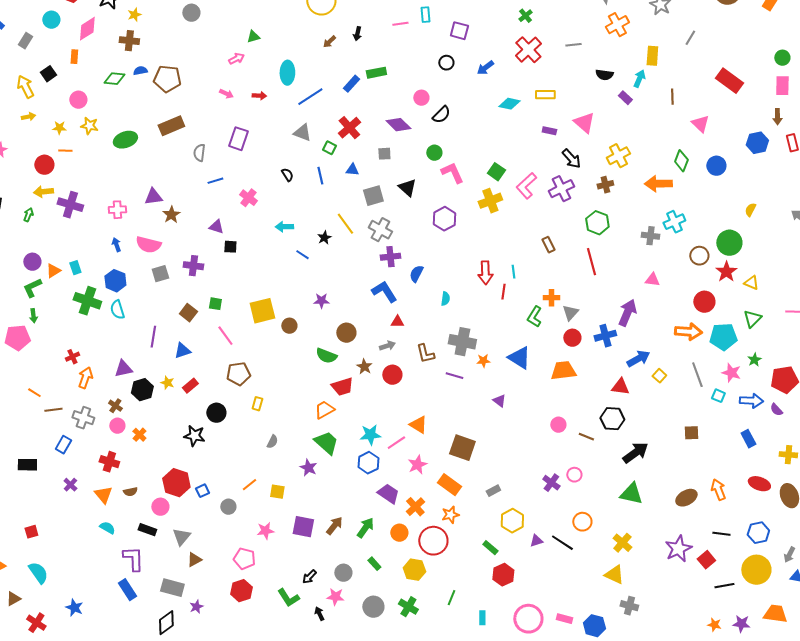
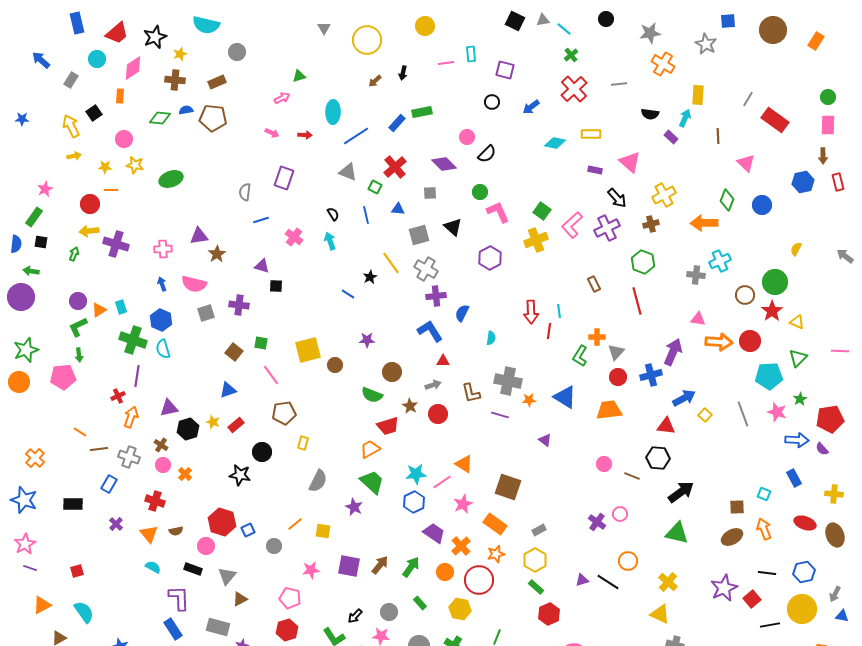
orange cross: (617, 25) -> (663, 64), turned -30
gray line: (690, 38) -> (748, 99), moved
brown rectangle: (171, 126) -> (217, 82), moved, size x0.7
cyan arrow: (284, 227) -> (330, 241), moved, turned 72
orange arrow: (688, 332) -> (719, 342), moved
purple line: (153, 337) -> (137, 376), moved
cyan square: (718, 396) -> (764, 494), moved
brown square: (691, 433) -> (737, 507), moved
gray semicircle: (272, 442) -> (318, 481), size x1.6
yellow hexagon: (512, 521) -> (535, 560), moved

